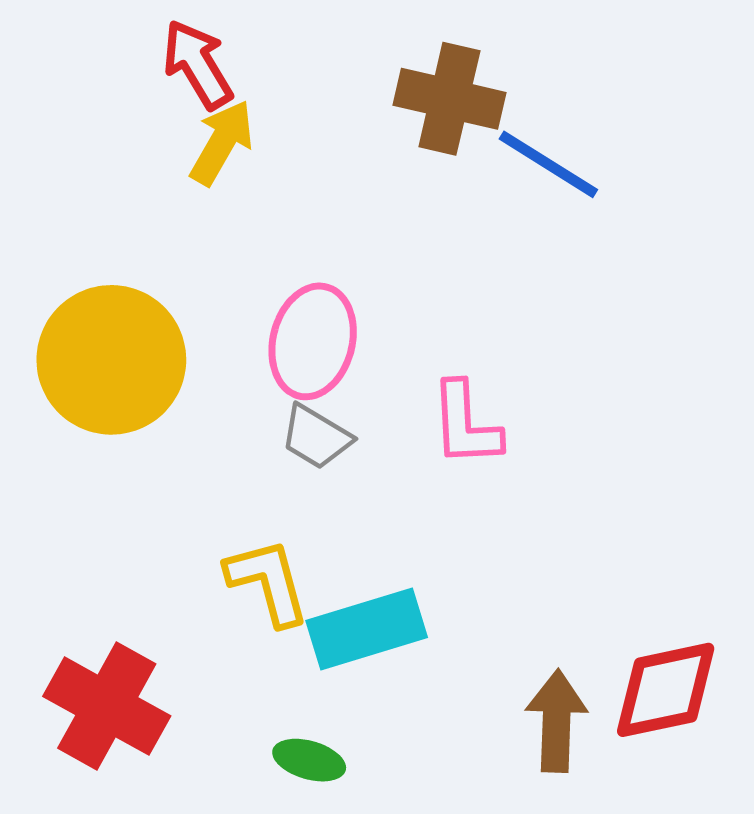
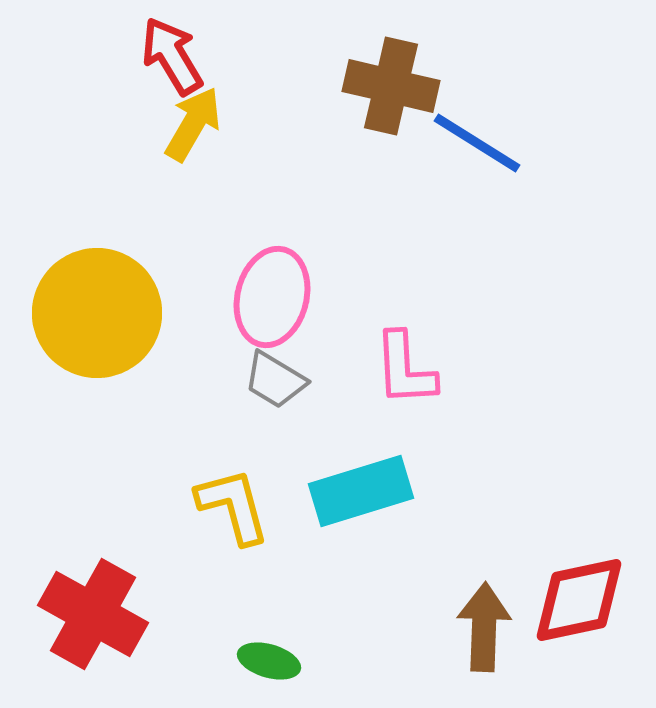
cyan rectangle: (367, 629) -> (361, 491), moved

